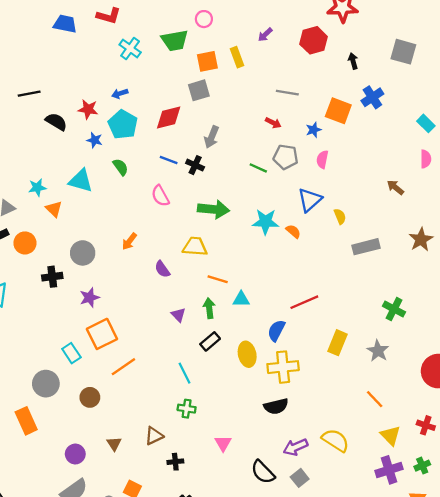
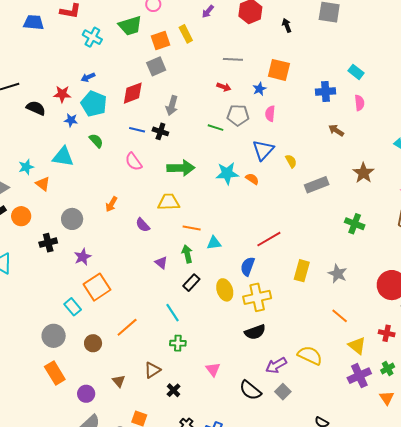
blue cross: (372, 97) -> (325, 92), moved, turned 36
green cross: (394, 309) -> (355, 224), moved
orange line: (123, 367) -> (127, 327), moved
orange rectangle: (26, 421) -> (55, 373), moved
black cross: (175, 462) -> (174, 390), turned -32

